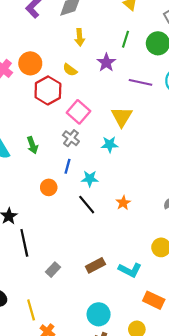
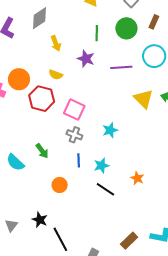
yellow triangle: (122, 117) -> (143, 99), moved
orange circle: (49, 187) -> (60, 185), moved

